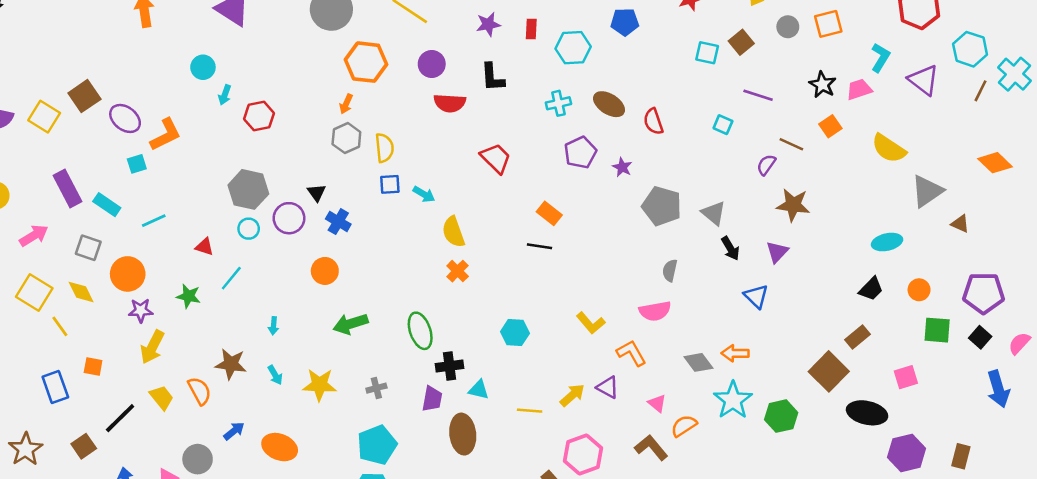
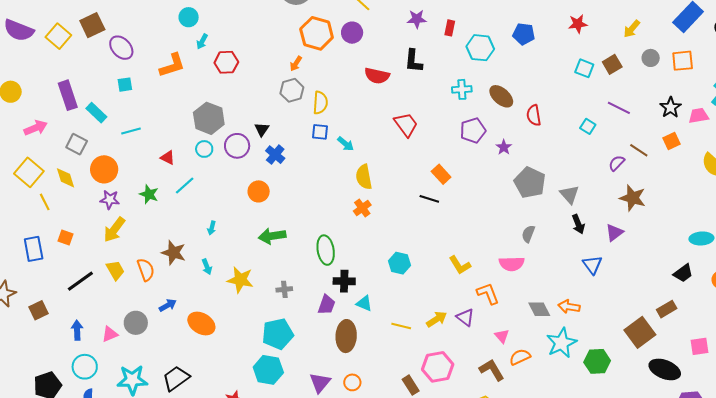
purple circle: (432, 64) -> (352, 33), moved
orange L-shape: (166, 135) -> (172, 65), moved
brown square: (84, 446) -> (39, 310), moved

